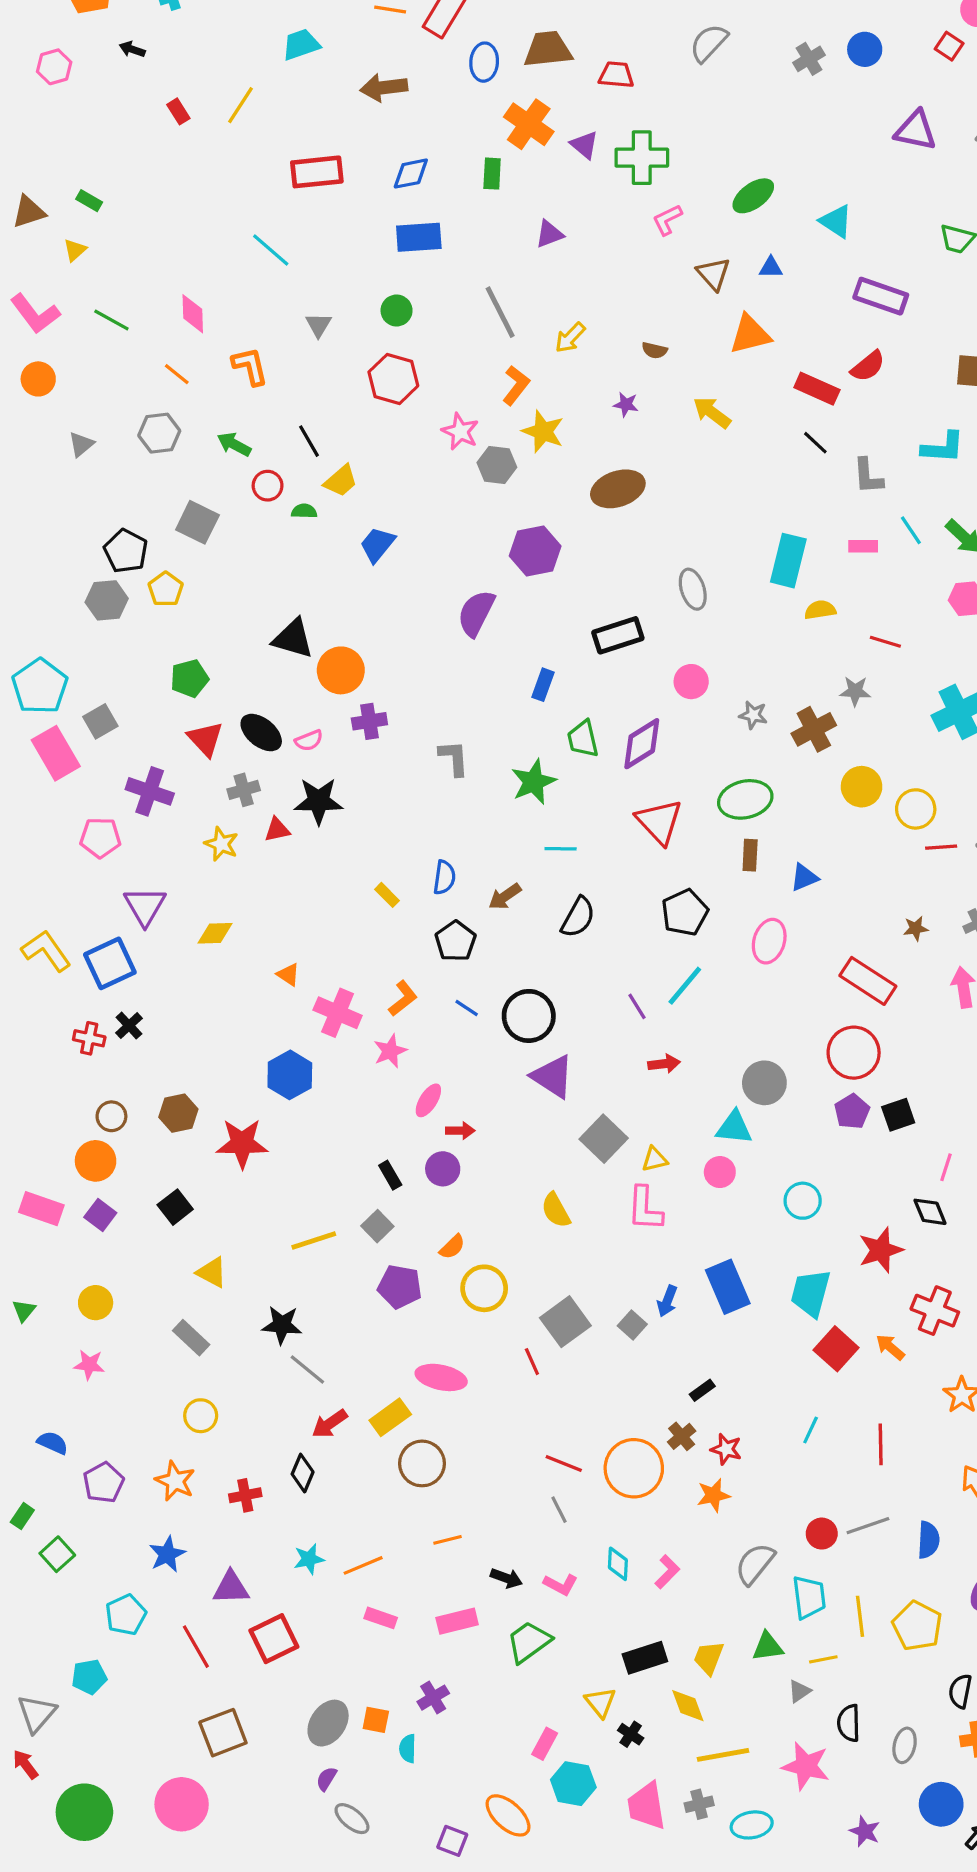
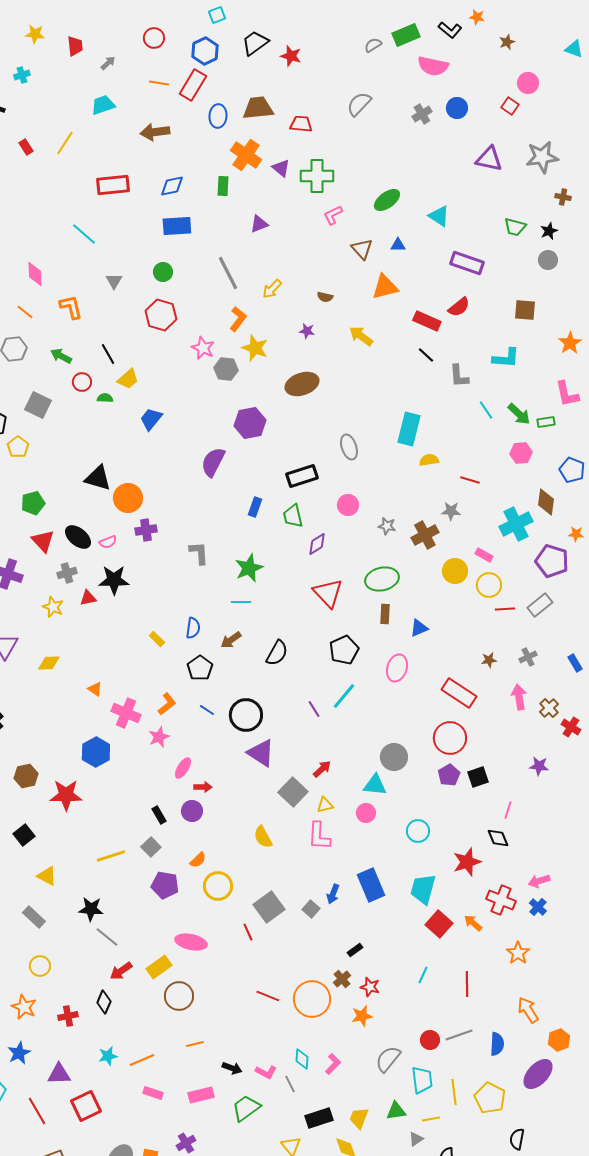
pink rectangle: (863, 546) -> (484, 555), moved, turned 30
green trapezoid: (583, 739) -> (293, 516), moved
purple diamond: (642, 744) -> (317, 544), size x0.7
cyan line: (561, 849) -> (241, 602), moved
red arrow: (664, 1064) -> (322, 769), moved, turned -36
gray line: (559, 1510) -> (290, 1084), moved

